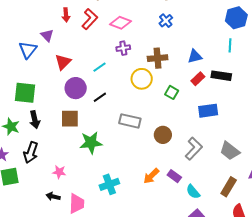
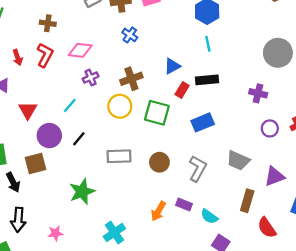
green square: (172, 92) -> (157, 113), size x1.6
brown square: (70, 119) -> (35, 163), moved

